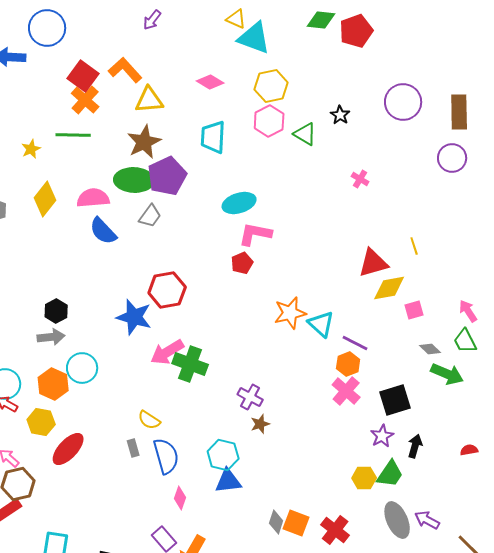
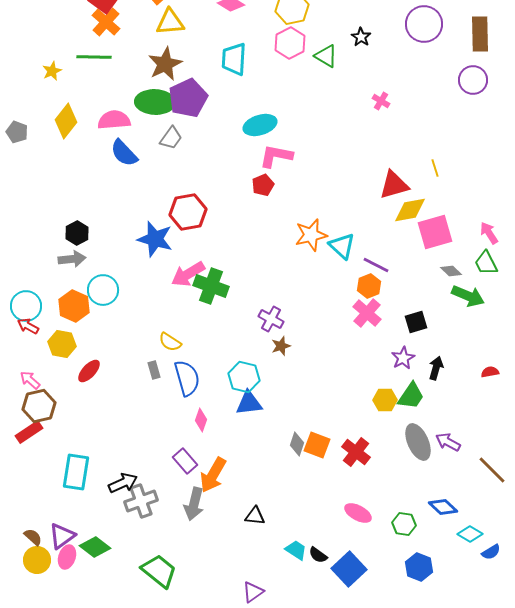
pink square: (414, 310) -> (435, 232), size x1.8
black square: (395, 400) -> (416, 322), size x0.7
red ellipse: (68, 449) -> (89, 371), size x0.7

